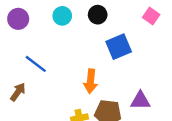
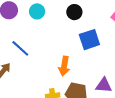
cyan circle: (62, 16) -> (37, 11), moved

